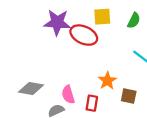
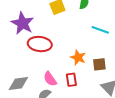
purple star: (57, 22) -> (23, 23), turned -30
red ellipse: (84, 35) -> (40, 44), moved

